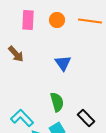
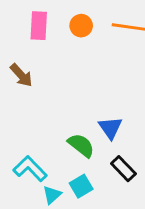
blue triangle: (63, 63) -> (110, 128), moved
green semicircle: (57, 102) -> (81, 145), turned -36

